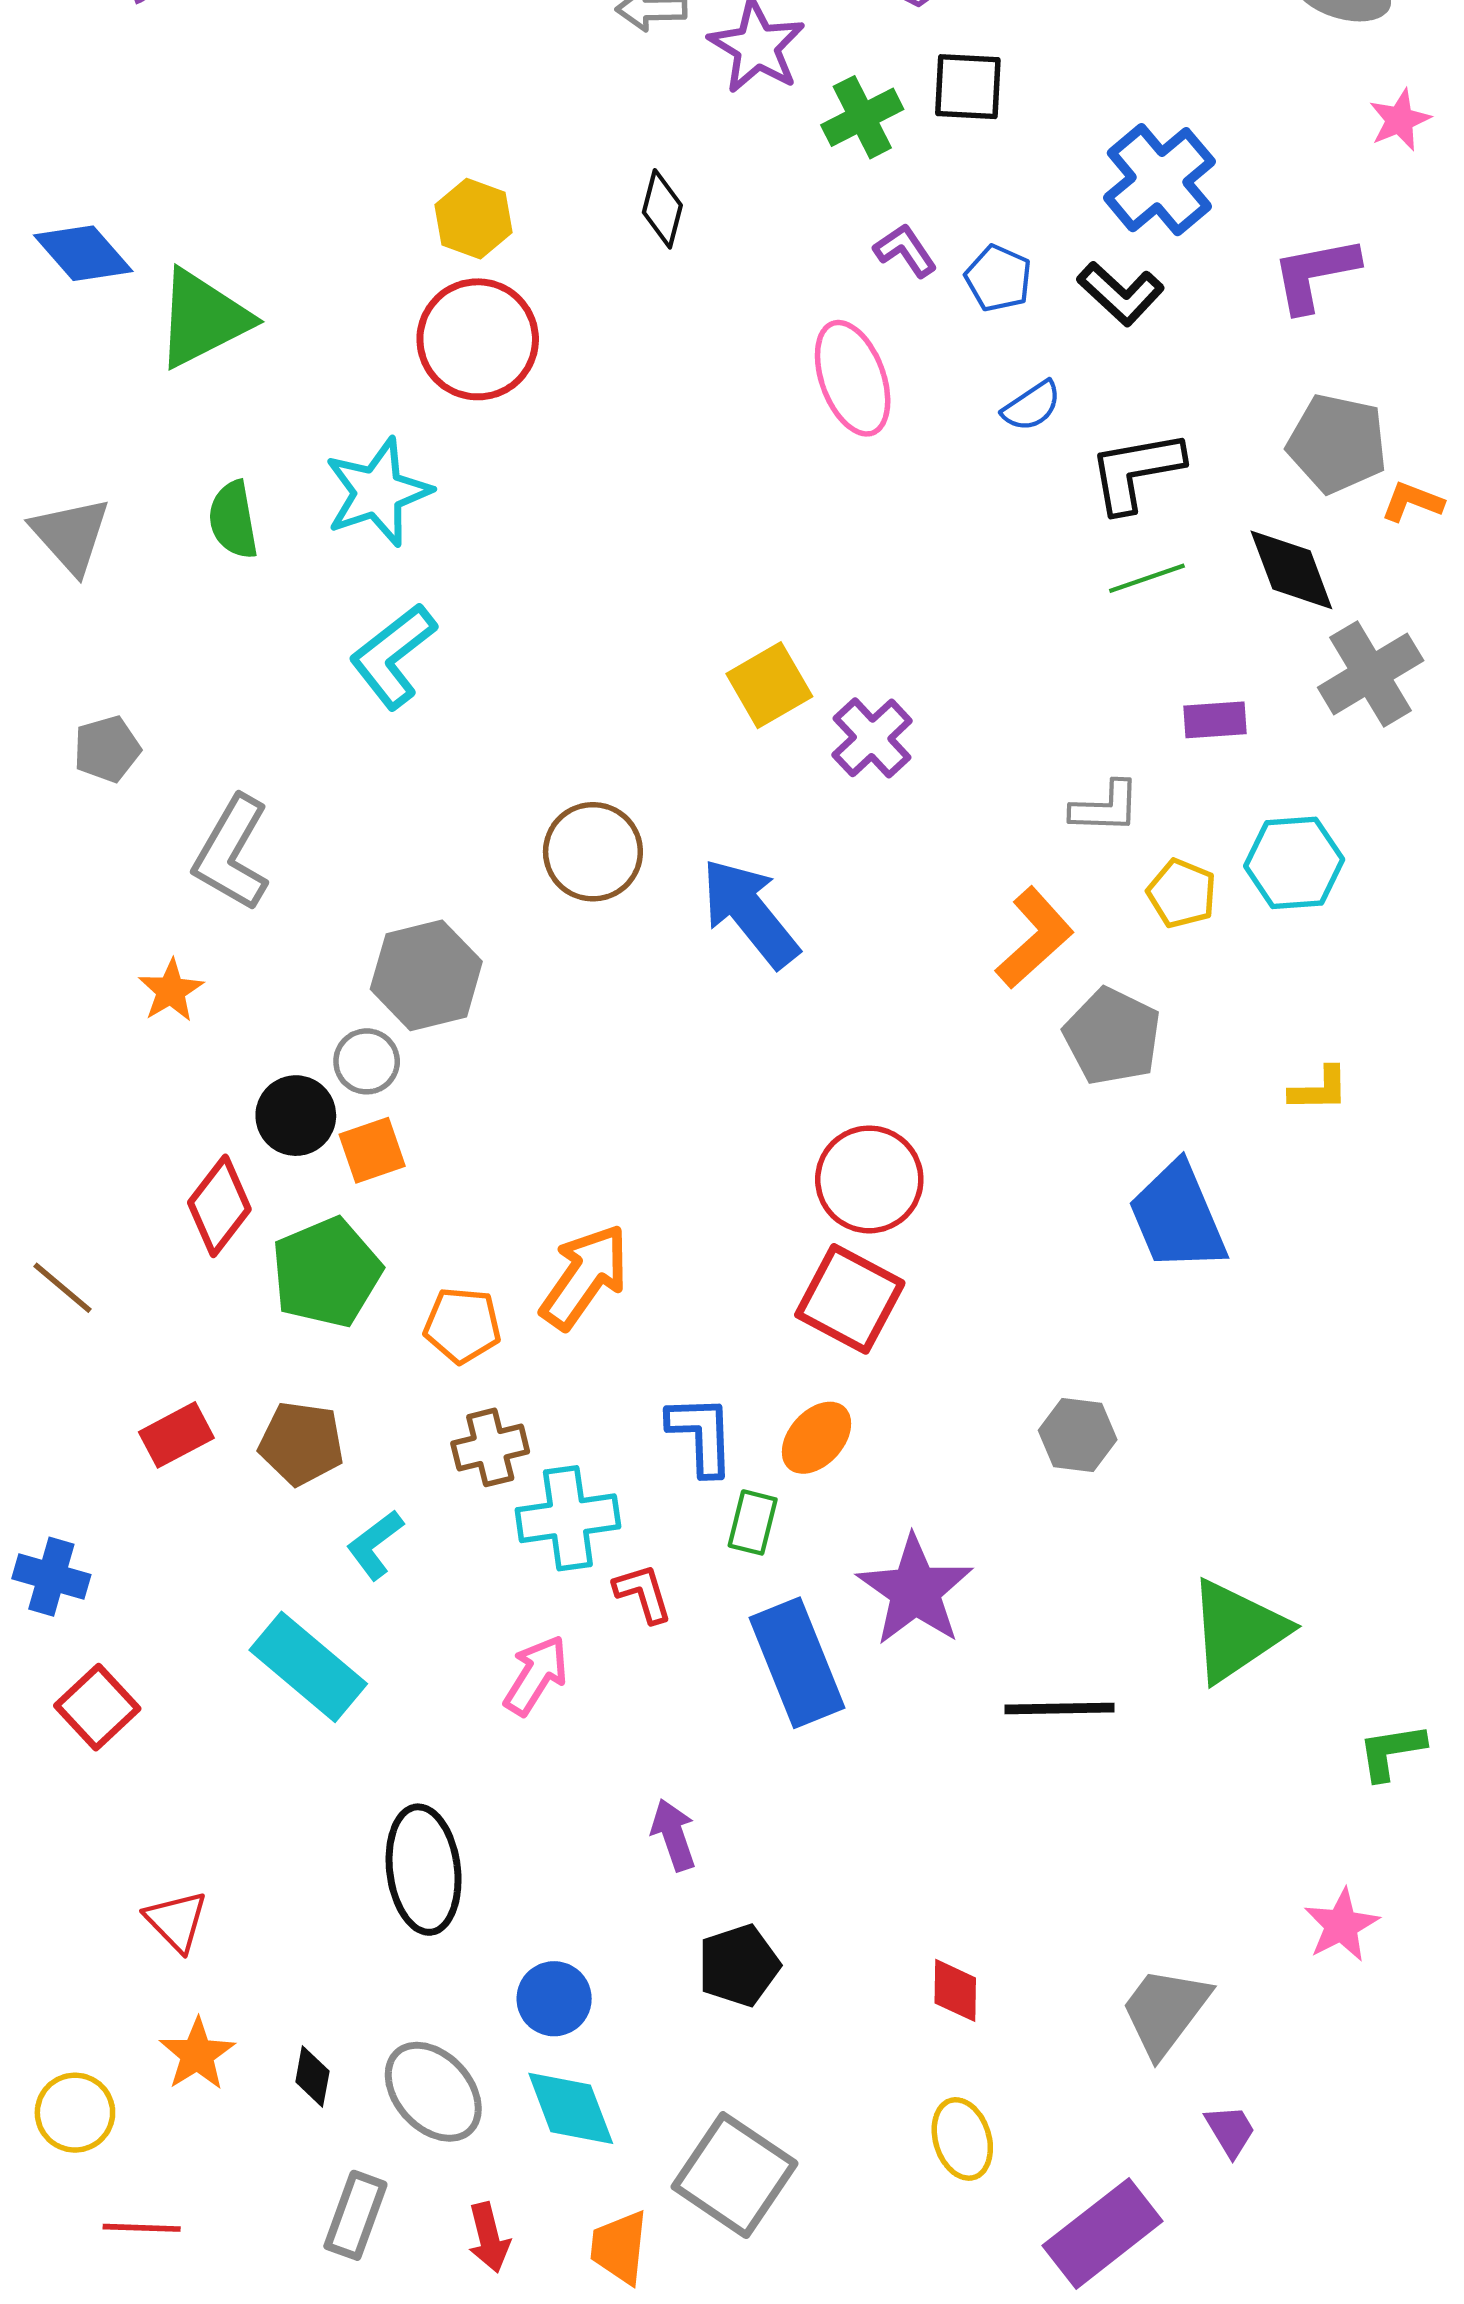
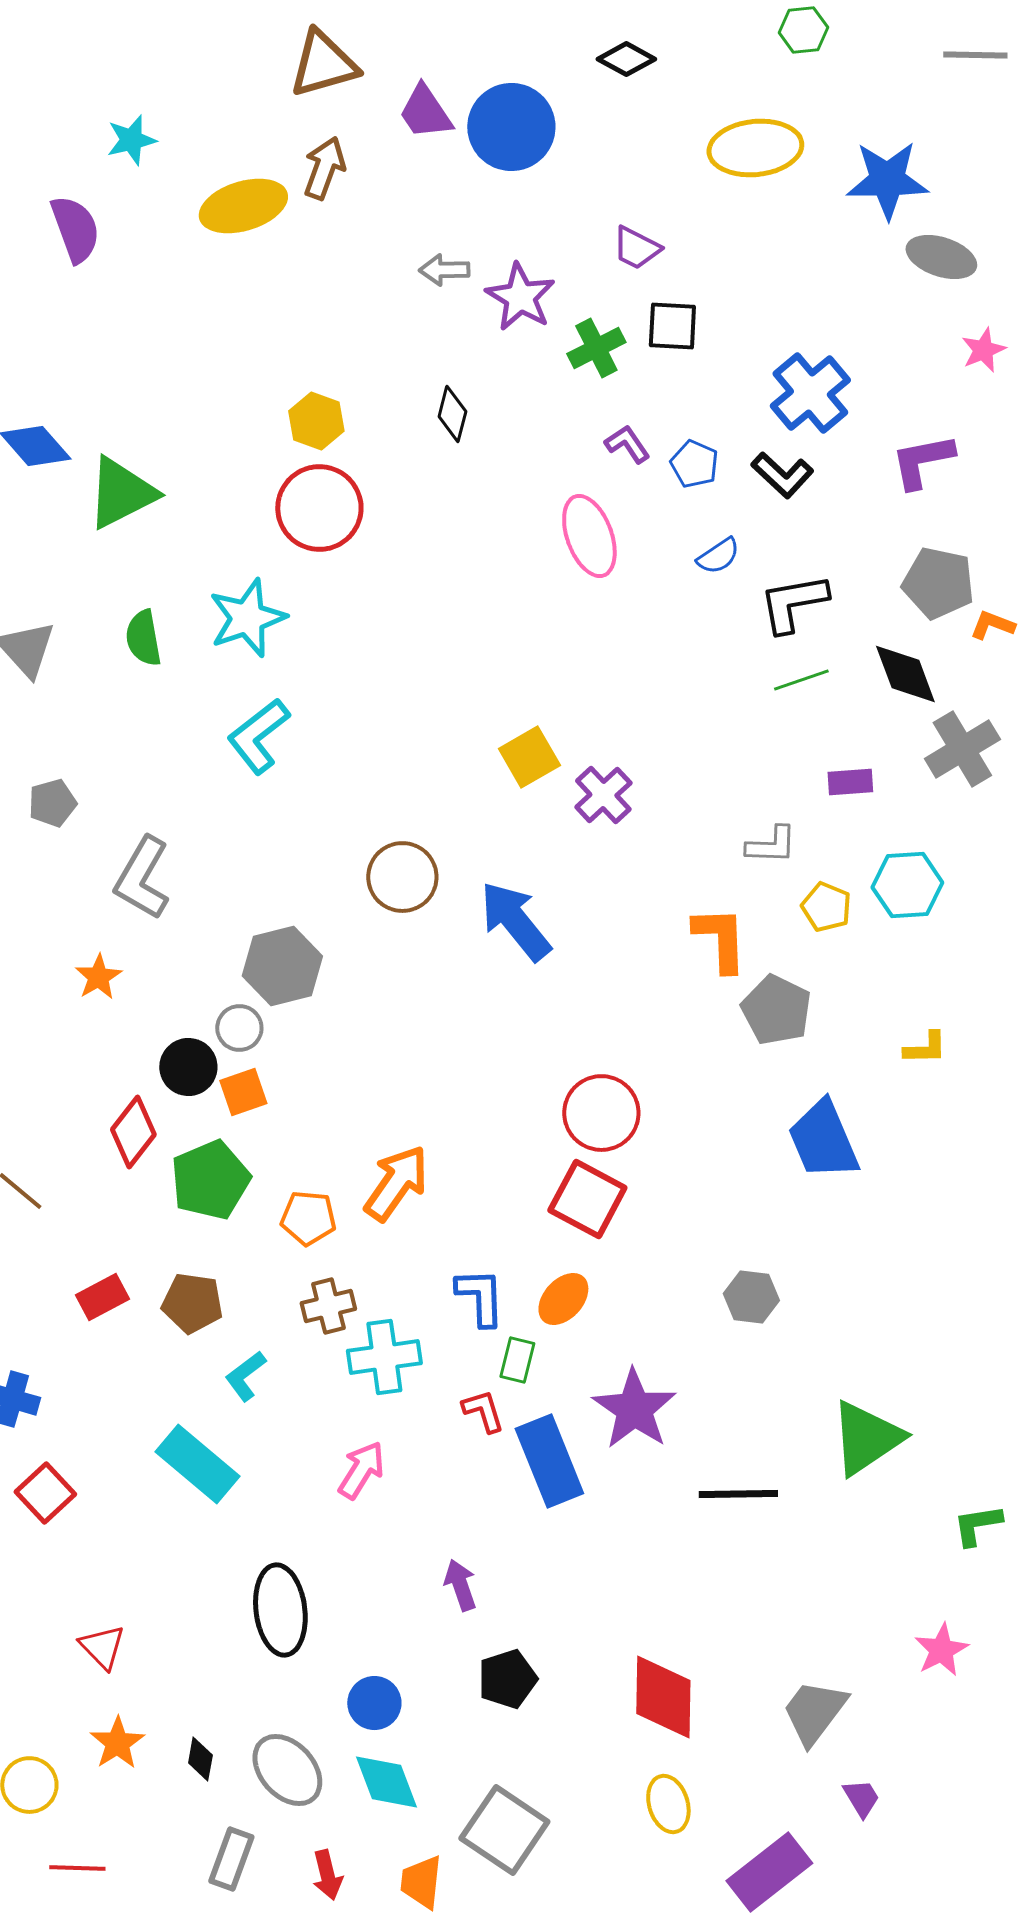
orange L-shape: (1035, 938) -> (720, 939), turned -50
red L-shape: (643, 1593) -> (483, 1411), moved
red diamond: (955, 1990) -> (663, 1697), size x1.8

